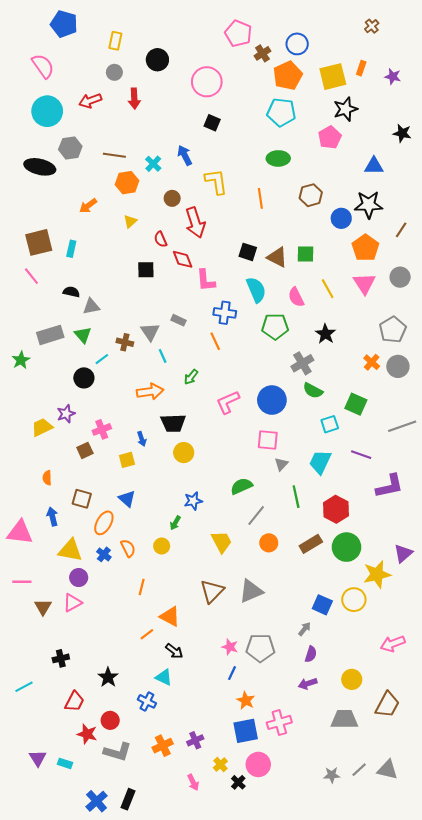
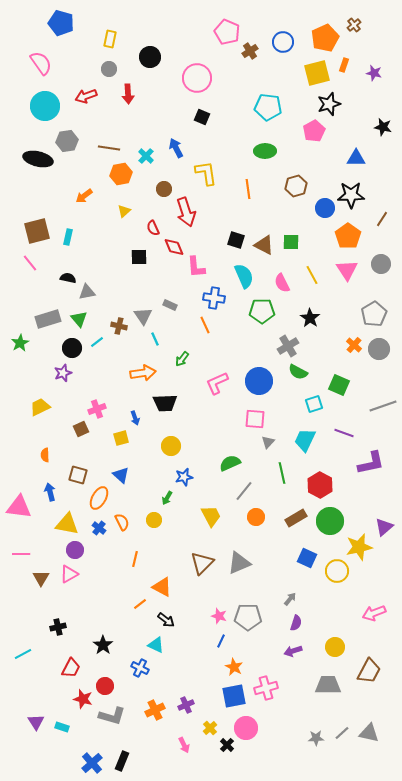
orange pentagon: (288, 75) -> (325, 38), moved
black circle: (84, 378) -> (72, 348), moved
purple star: (66, 414) -> (63, 373), moved
yellow circle: (184, 453) -> (171, 446), moved
blue square: (322, 605) -> (307, 558), moved

